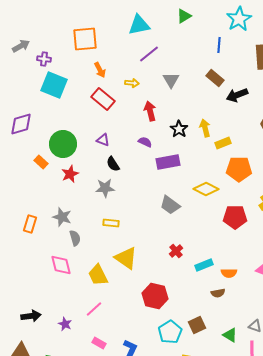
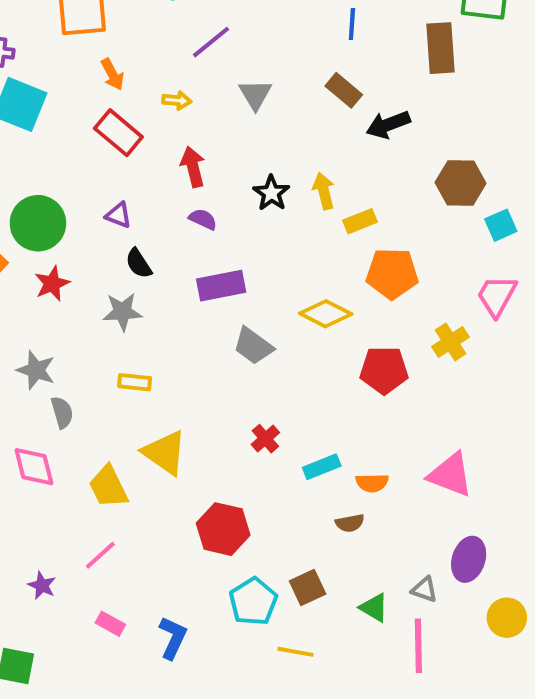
red arrow: (150, 111) -> (193, 167), moved
purple rectangle: (168, 162) -> (221, 286), moved

